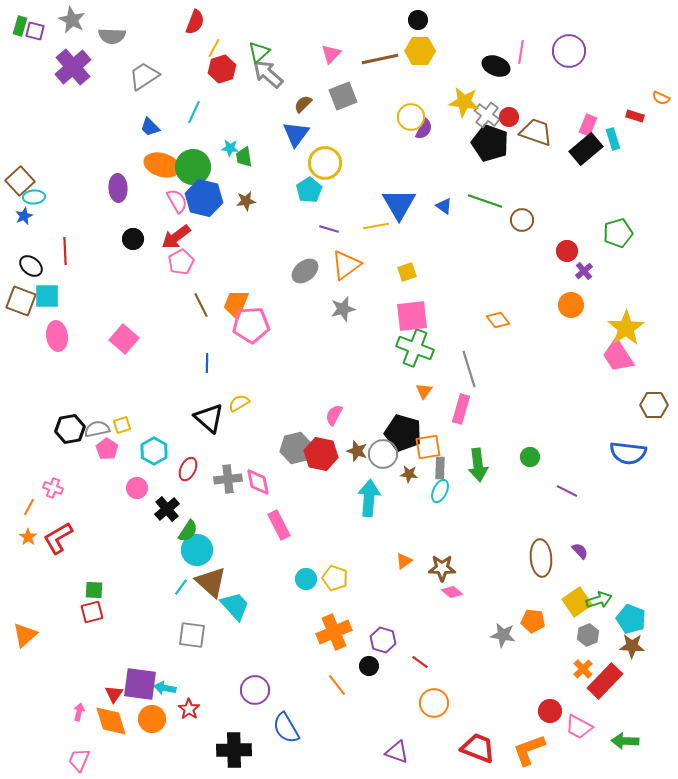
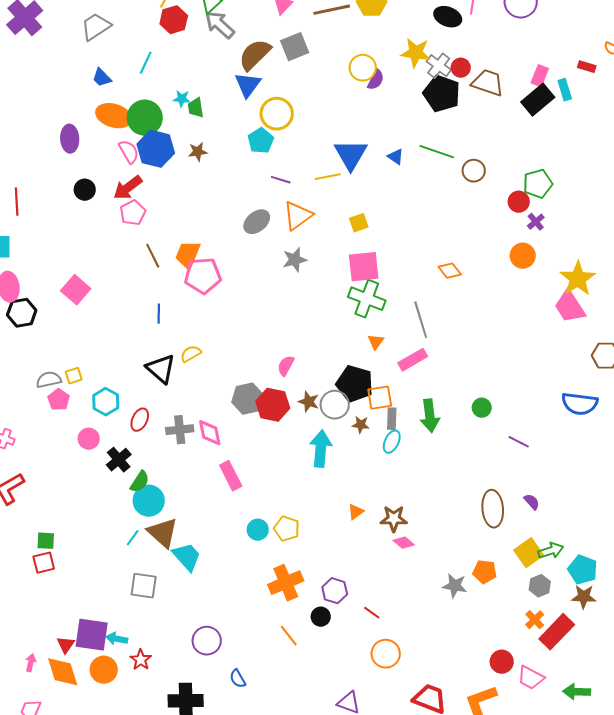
brown semicircle: (303, 104) -> (255, 55), size x1.8
green pentagon: (618, 233) -> (538, 184), moved
pink rectangle: (461, 409) -> (413, 360), turned 44
black hexagon: (70, 429) -> (22, 313), moved
blue semicircle: (286, 728) -> (238, 679), size x0.6

